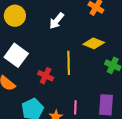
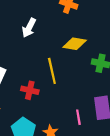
pink line: (75, 107) -> (78, 117), moved

